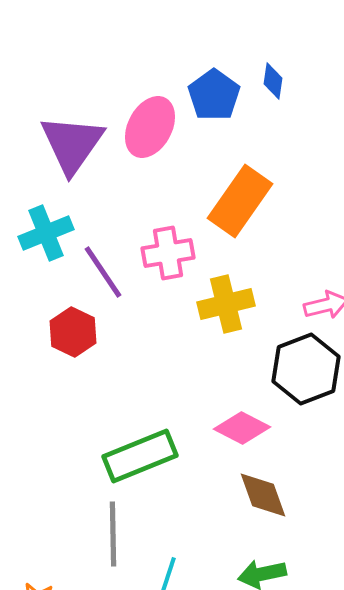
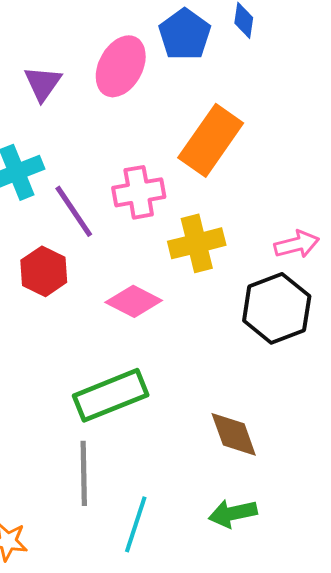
purple triangle: (72, 144) -> (43, 83), size x0.6
pink diamond: (242, 428) -> (134, 301), moved

